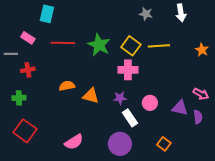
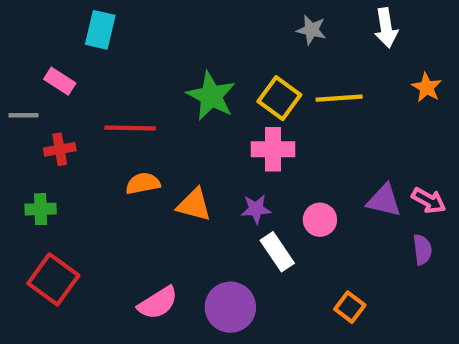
red line: (63, 43) -> (130, 128), moved
orange star: (202, 50) -> (427, 87), moved
purple triangle: (180, 108) -> (384, 200), moved
purple circle: (120, 144) -> (230, 307), moved

